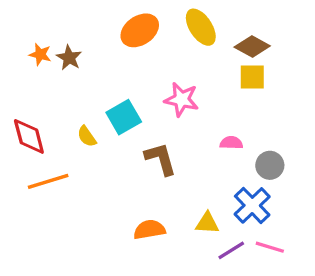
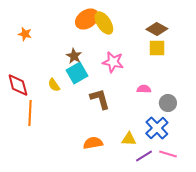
yellow ellipse: (201, 27) -> (104, 23), moved
brown star: (69, 58) -> (74, 56), moved
orange line: (48, 181) -> (30, 113), turned -70

